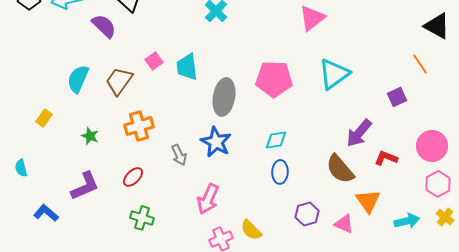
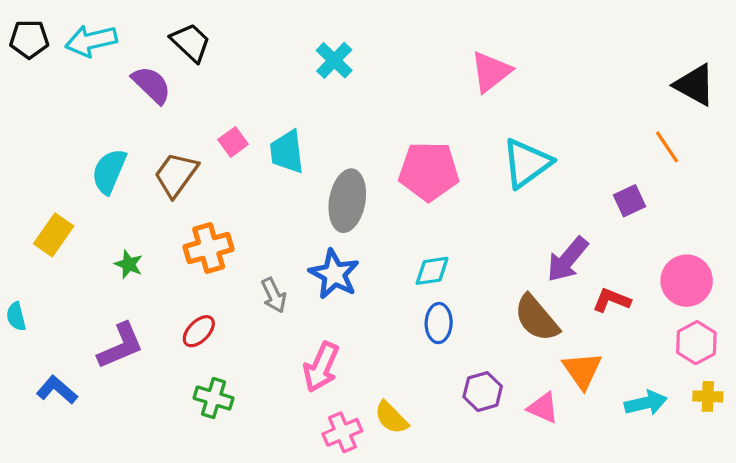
yellow rectangle: (44, 118) -> (54, 235), size x1.4
yellow cross: (445, 217) -> (708, 396), turned -36

